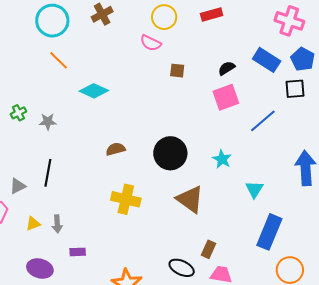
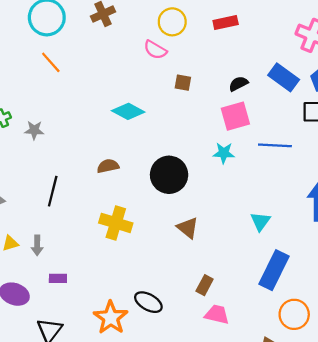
cyan diamond: (94, 91) -> (128, 111), moved
blue line: (263, 121) -> (275, 145), turned 40
cyan star: (222, 159) -> (224, 153), moved, turned -30
black line: (48, 173) -> (53, 191), moved
brown triangle: (190, 199) -> (188, 228), size x0.7
black ellipse: (182, 268) -> (148, 302), moved

